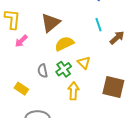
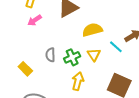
cyan line: (99, 25) -> (116, 47), moved, turned -40
yellow semicircle: (64, 44) -> (92, 30), moved

